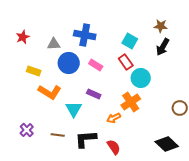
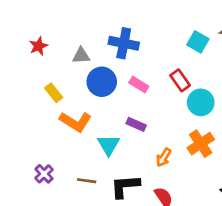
cyan square: (130, 41) -> (198, 42), moved
yellow rectangle: (34, 71) -> (54, 93), turned 32
orange cross: (131, 102) -> (201, 144), moved
orange arrow: (114, 118) -> (164, 157), turned -32

